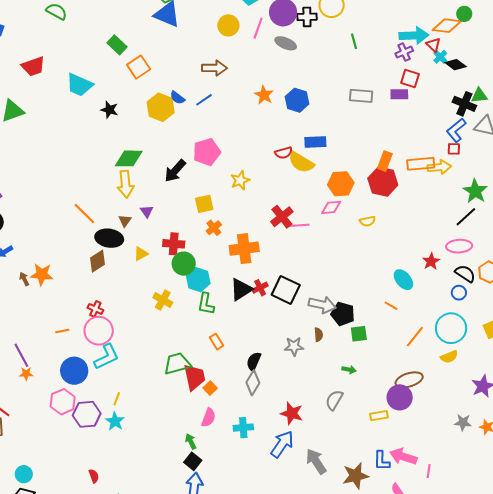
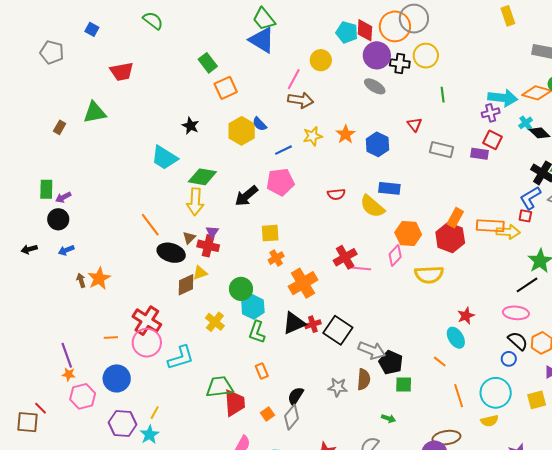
pink line: (258, 28) -> (294, 79), moved
red triangle: (433, 45) -> (415, 125), moved
cyan trapezoid: (79, 85) -> (164, 158), moved
blue line: (204, 100) -> (283, 150), moved
red semicircle: (284, 153) -> (336, 194), moved
yellow star: (240, 180) -> (313, 136), moved
pink diamond: (331, 207) -> (395, 255), turned -50
yellow semicircle: (367, 221) -> (429, 275), size x1.8
red cross: (174, 244) -> (208, 246), moved
orange cross: (244, 249) -> (303, 283), turned -32
brown diamond: (97, 261) -> (186, 285), moved
red star: (431, 261) -> (466, 316), moved
orange star: (42, 274) -> (99, 278), turned 30
red cross: (95, 309) -> (147, 321), size x1.8
brown semicircle: (319, 335) -> (364, 379), size x1.5
orange line: (415, 337) -> (459, 396), turned -65
cyan L-shape: (107, 357) -> (181, 358), moved
orange square: (210, 388) -> (268, 414), moved
pink hexagon: (63, 402) -> (83, 396), moved

